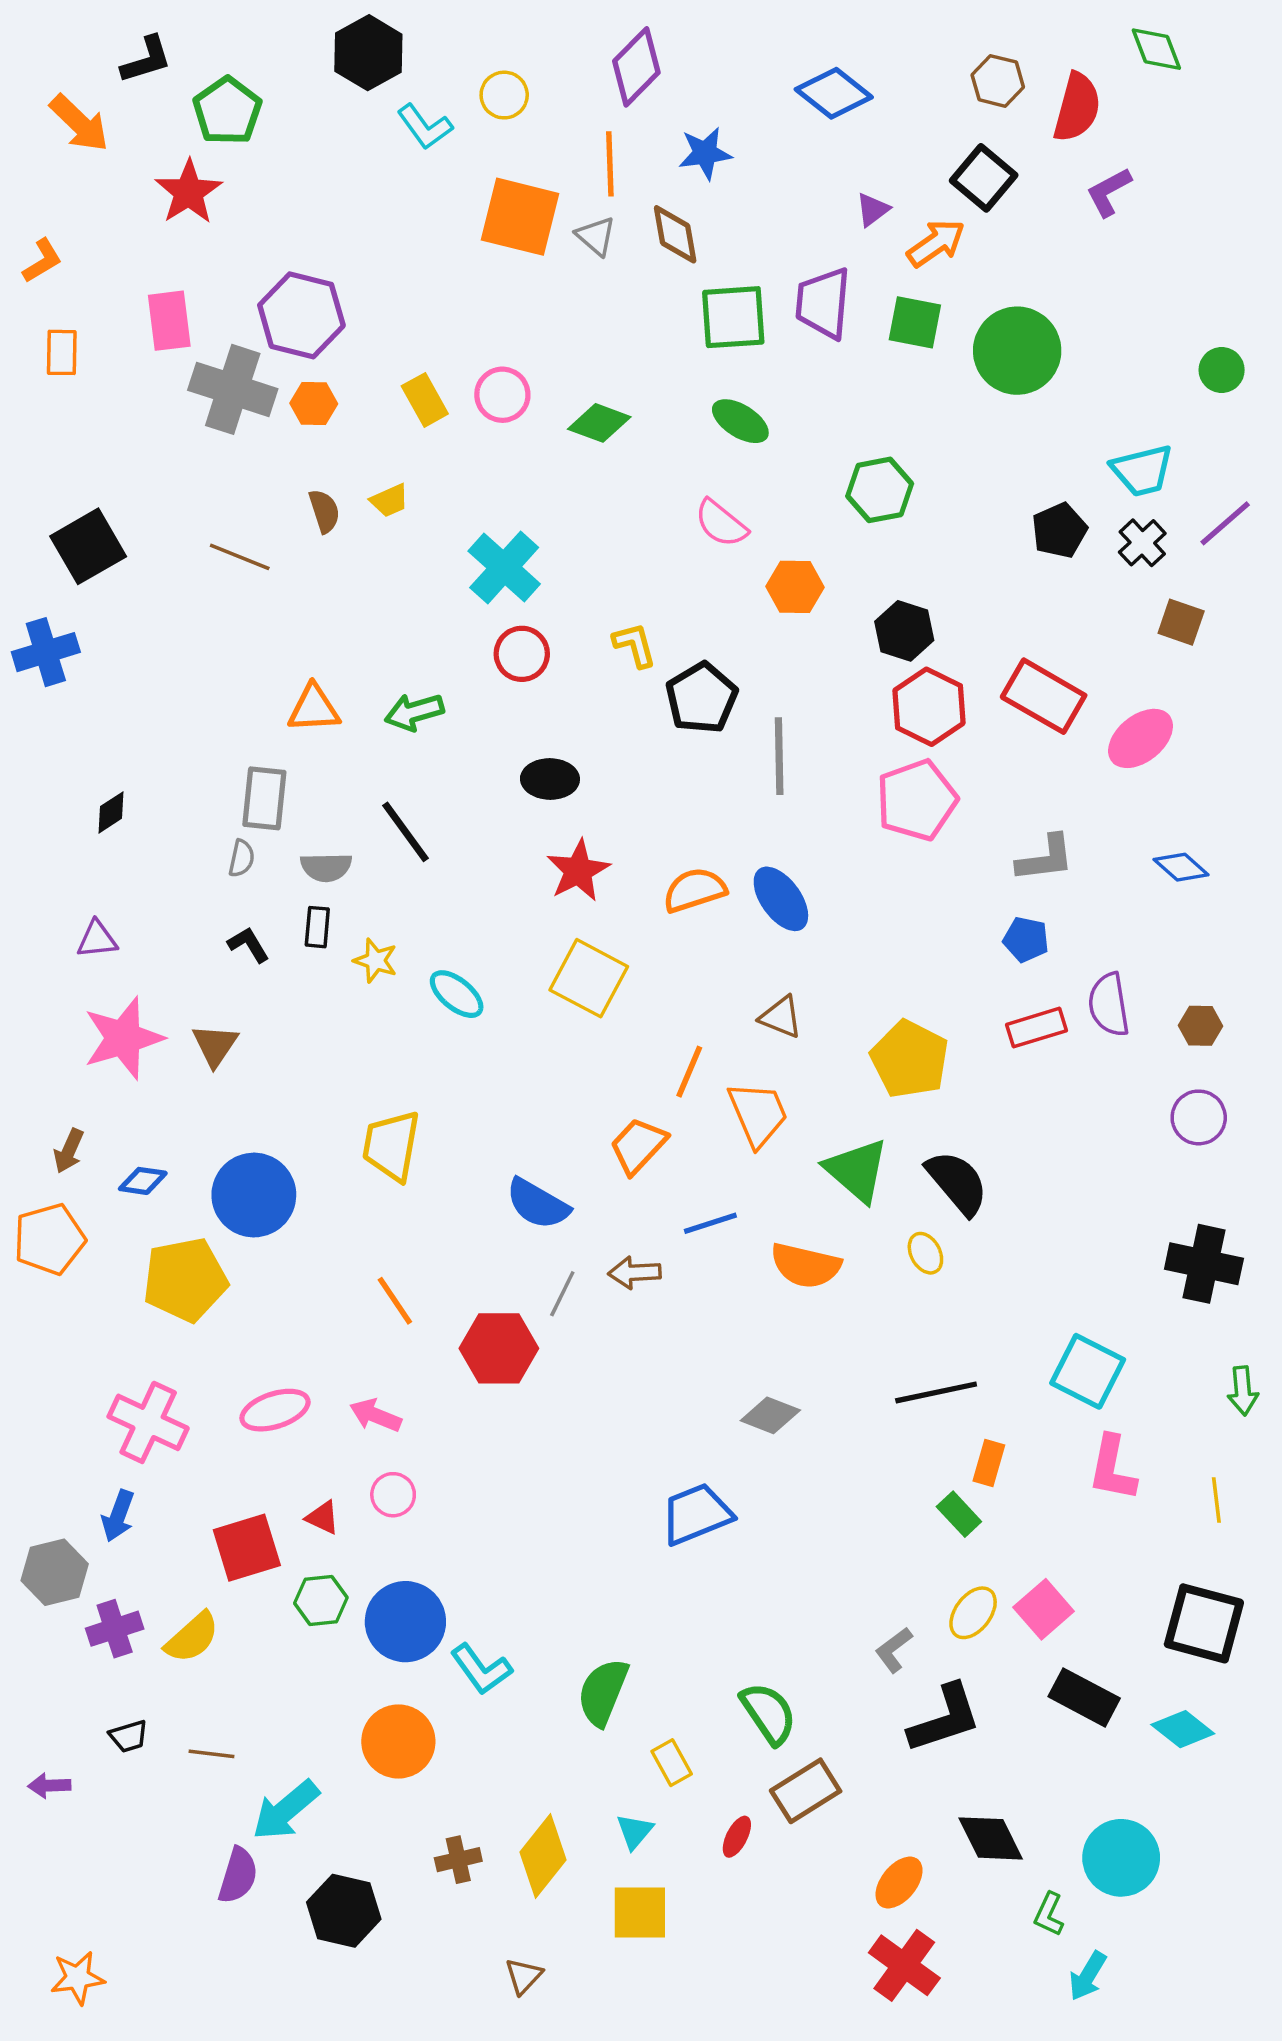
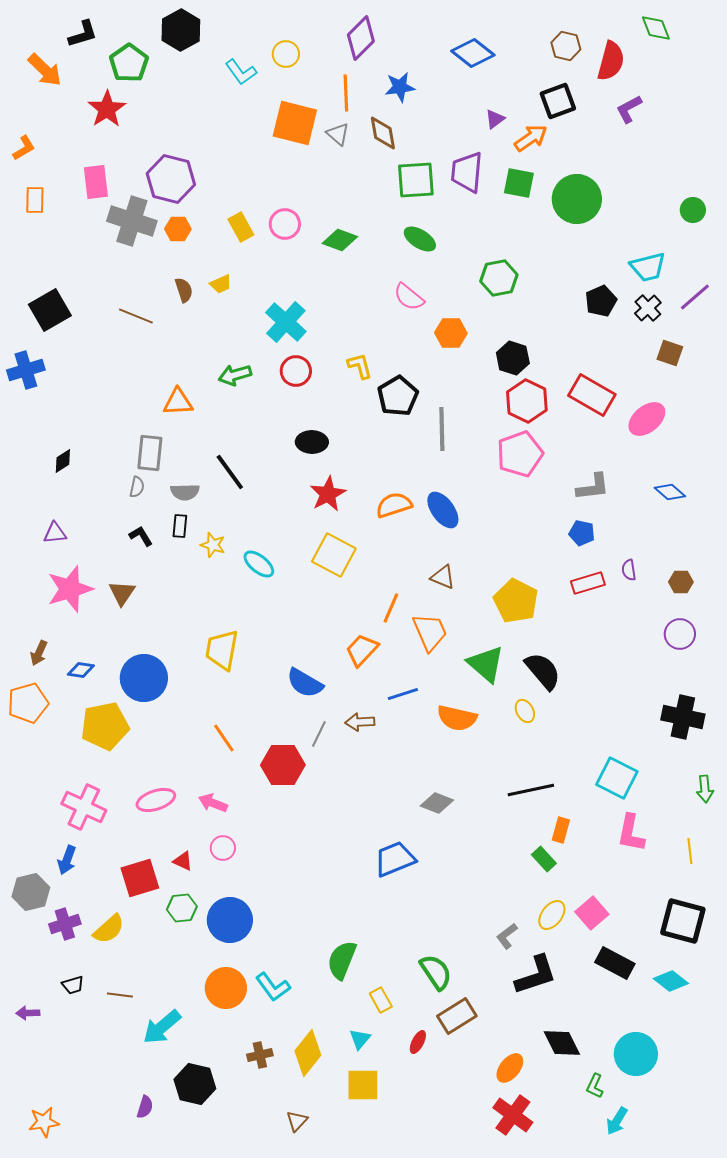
black hexagon: (368, 53) -> (181, 30), moved
black square: (984, 178) -> (558, 101), turned 30
green arrow: (414, 712) -> (235, 375), moved
purple semicircle: (1109, 1005) -> (629, 570), size x0.6
cyan L-shape: (481, 1669) -> (273, 987), moved
purple semicircle: (238, 1875) -> (145, 1107), moved, size x0.7

